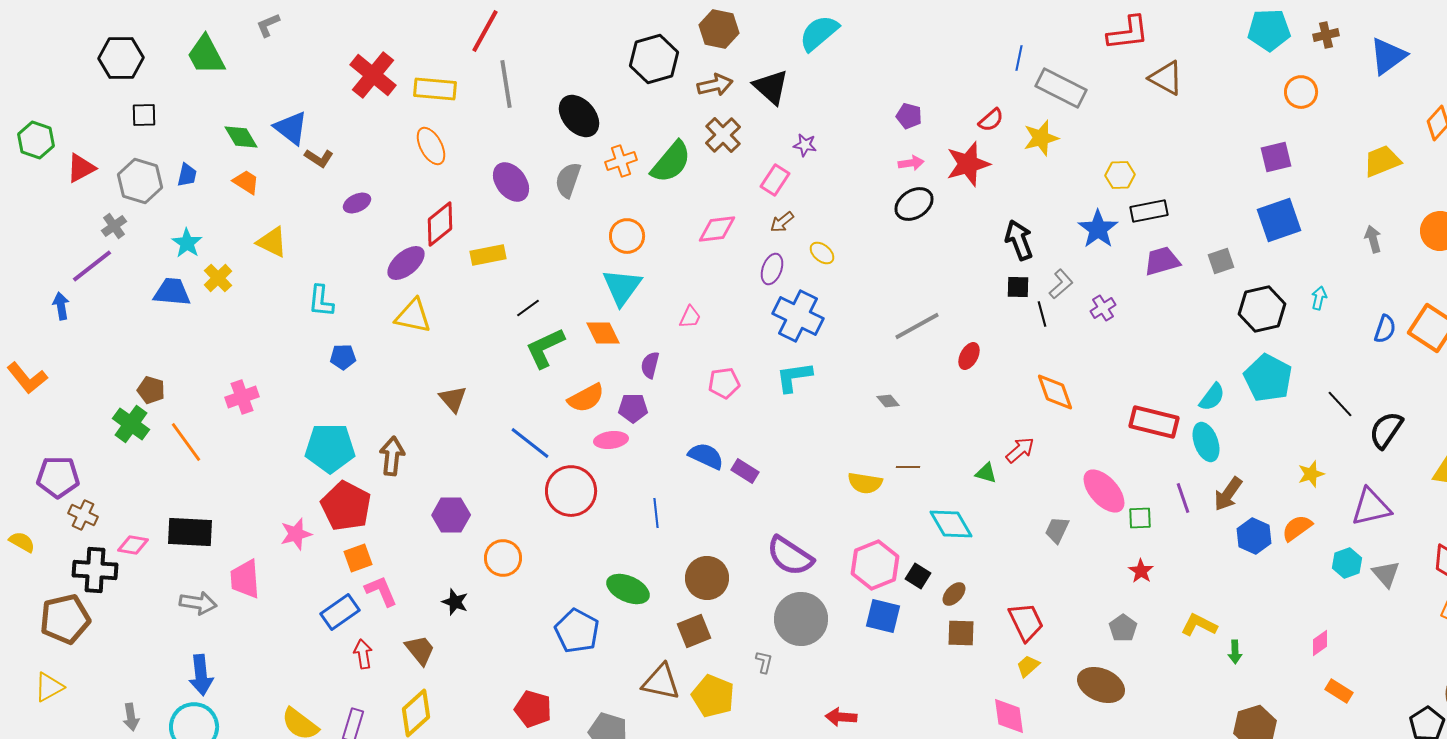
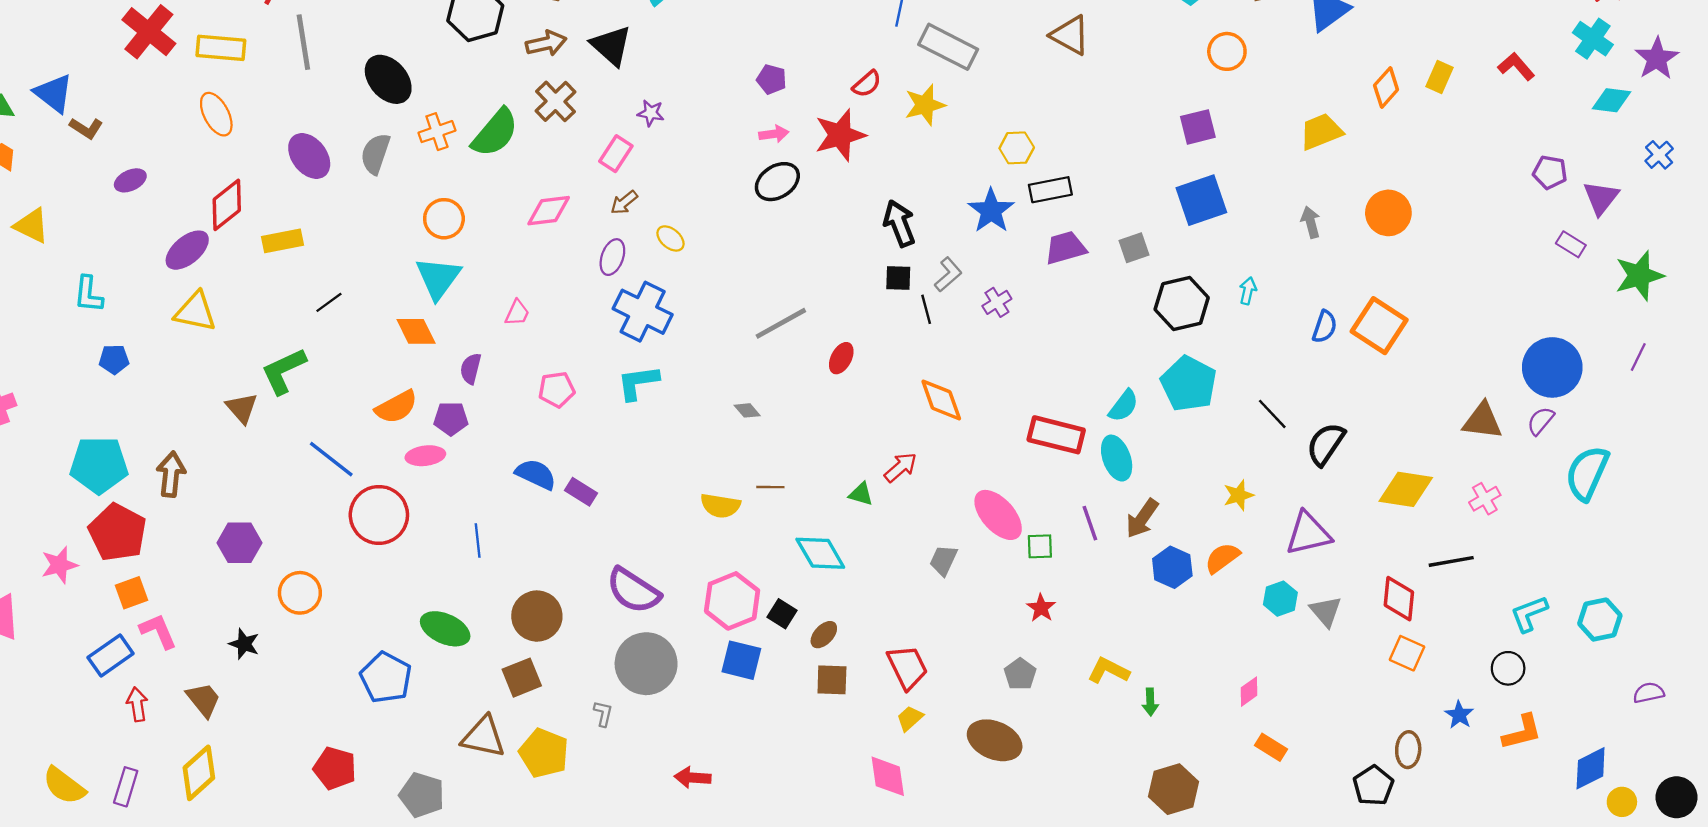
green L-shape: (545, 348) -> (284, 371), moved

